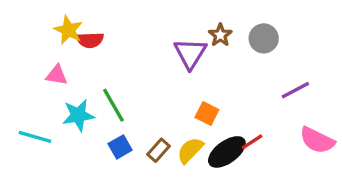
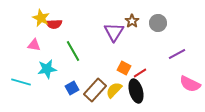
green line: (113, 105) -> (73, 51), moved
red line: (252, 142) -> (140, 73), moved
brown rectangle: (158, 150) -> (95, 90), size x1.6
black ellipse: (227, 152) -> (136, 91), turned -70

